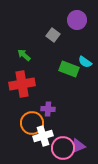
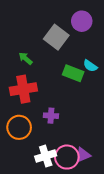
gray square: (53, 35) -> (56, 37), size x1.6
orange circle: (32, 123) -> (19, 127), moved
white cross: (43, 136) -> (46, 156), moved

